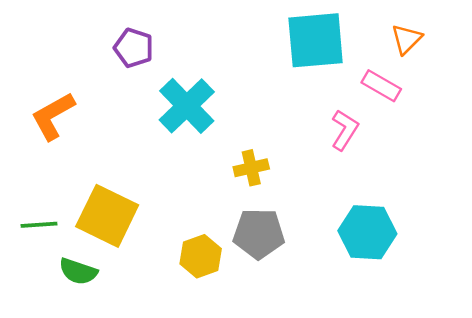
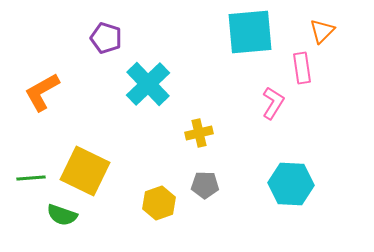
pink rectangle: (381, 86) -> (302, 68), turned 52
gray pentagon: (259, 234) -> (205, 185), size x0.7

